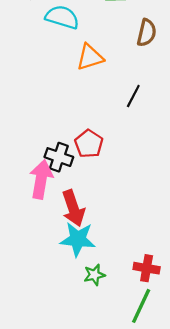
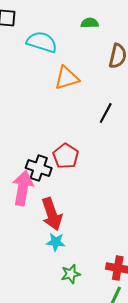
cyan star: (78, 239) -> (56, 242), size x0.6

